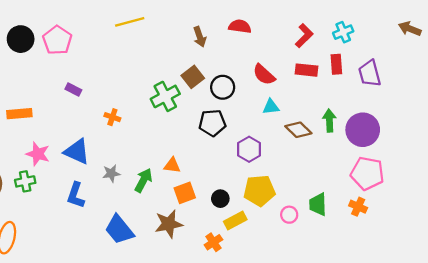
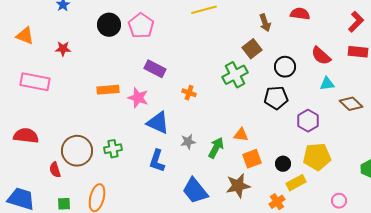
brown square: (193, 77) -> (252, 49), moved
purple rectangle: (73, 90) -> (155, 69), size x1.5
pink star: (38, 154) -> (138, 98), moved
pink circle: (289, 215) -> (339, 201), moved

